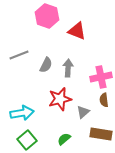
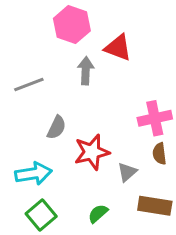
gray semicircle: (46, 65) -> (57, 127), moved
gray arrow: (68, 68) -> (86, 71), moved

